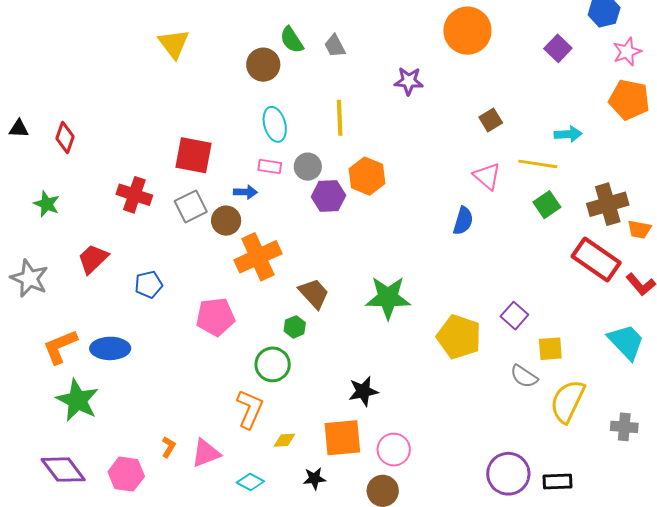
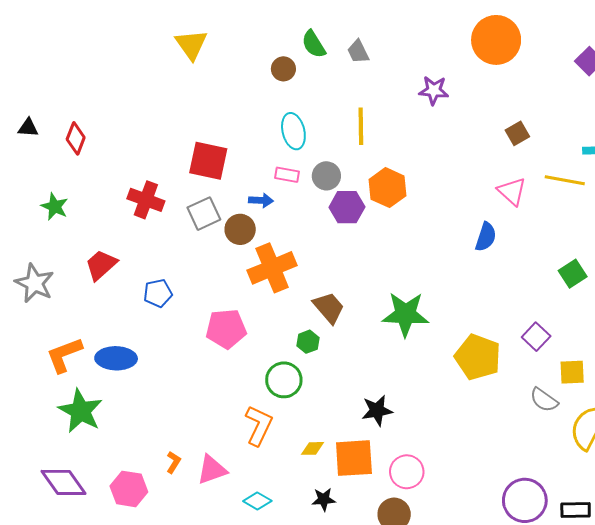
brown circle: (263, 65) -> (283, 69), size x0.7
green square: (547, 205) -> (573, 274), moved
yellow diamond: (284, 440) -> (313, 448), moved

